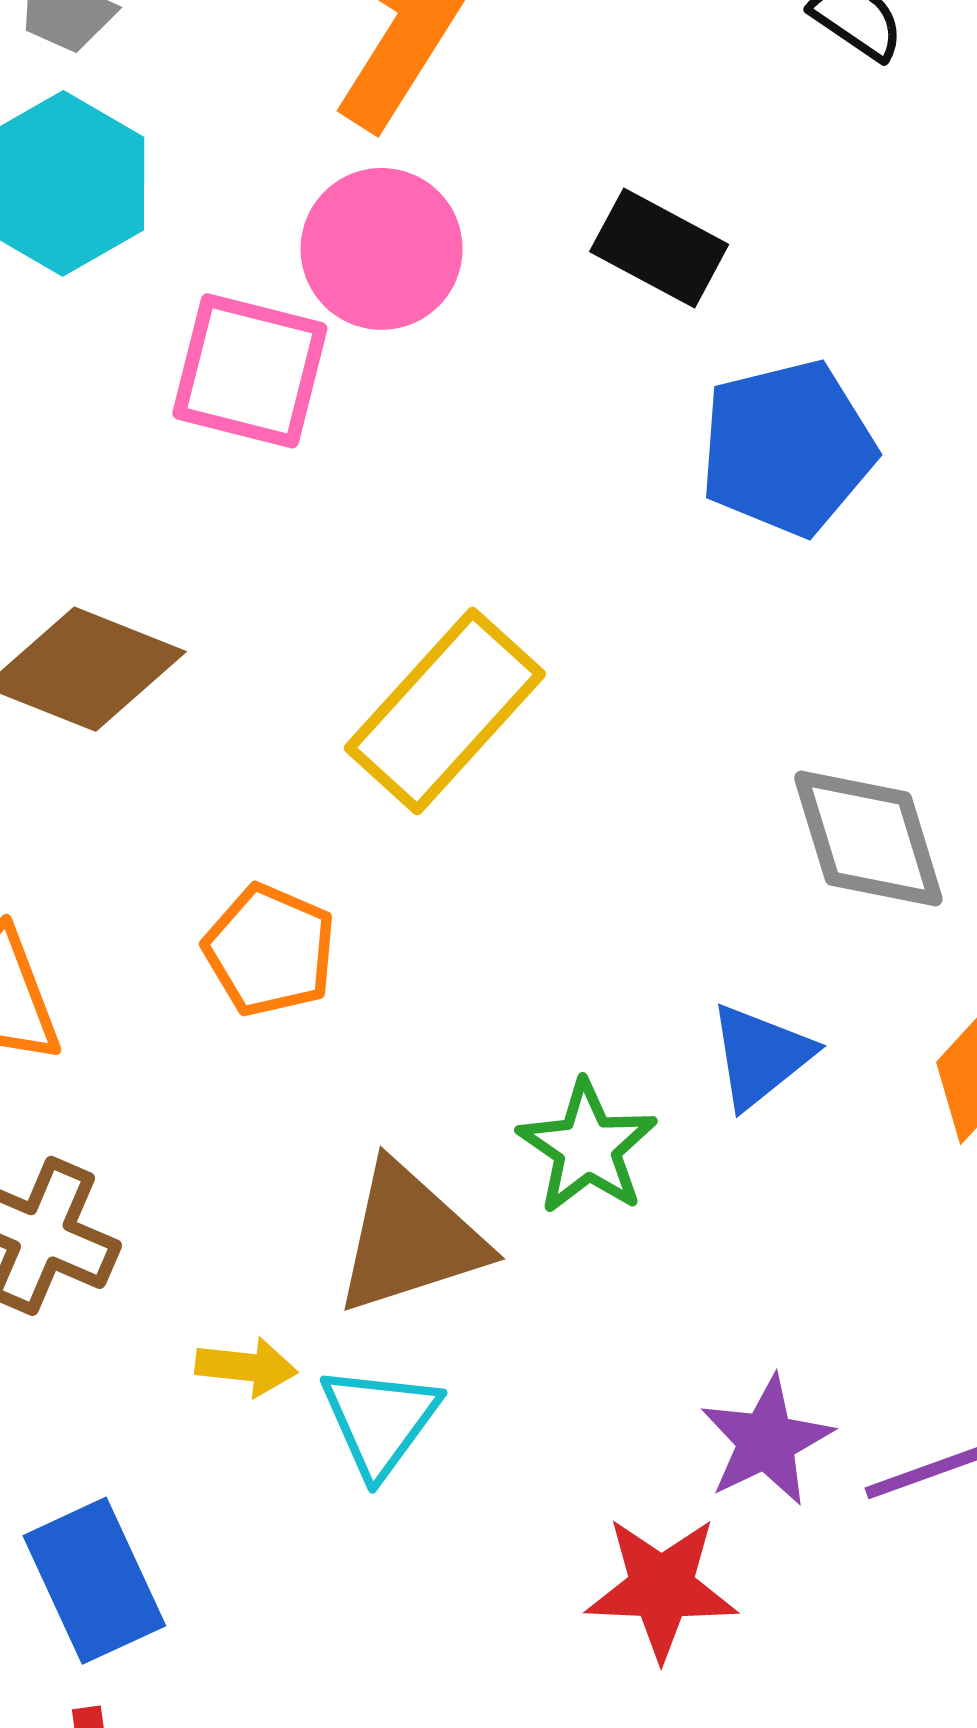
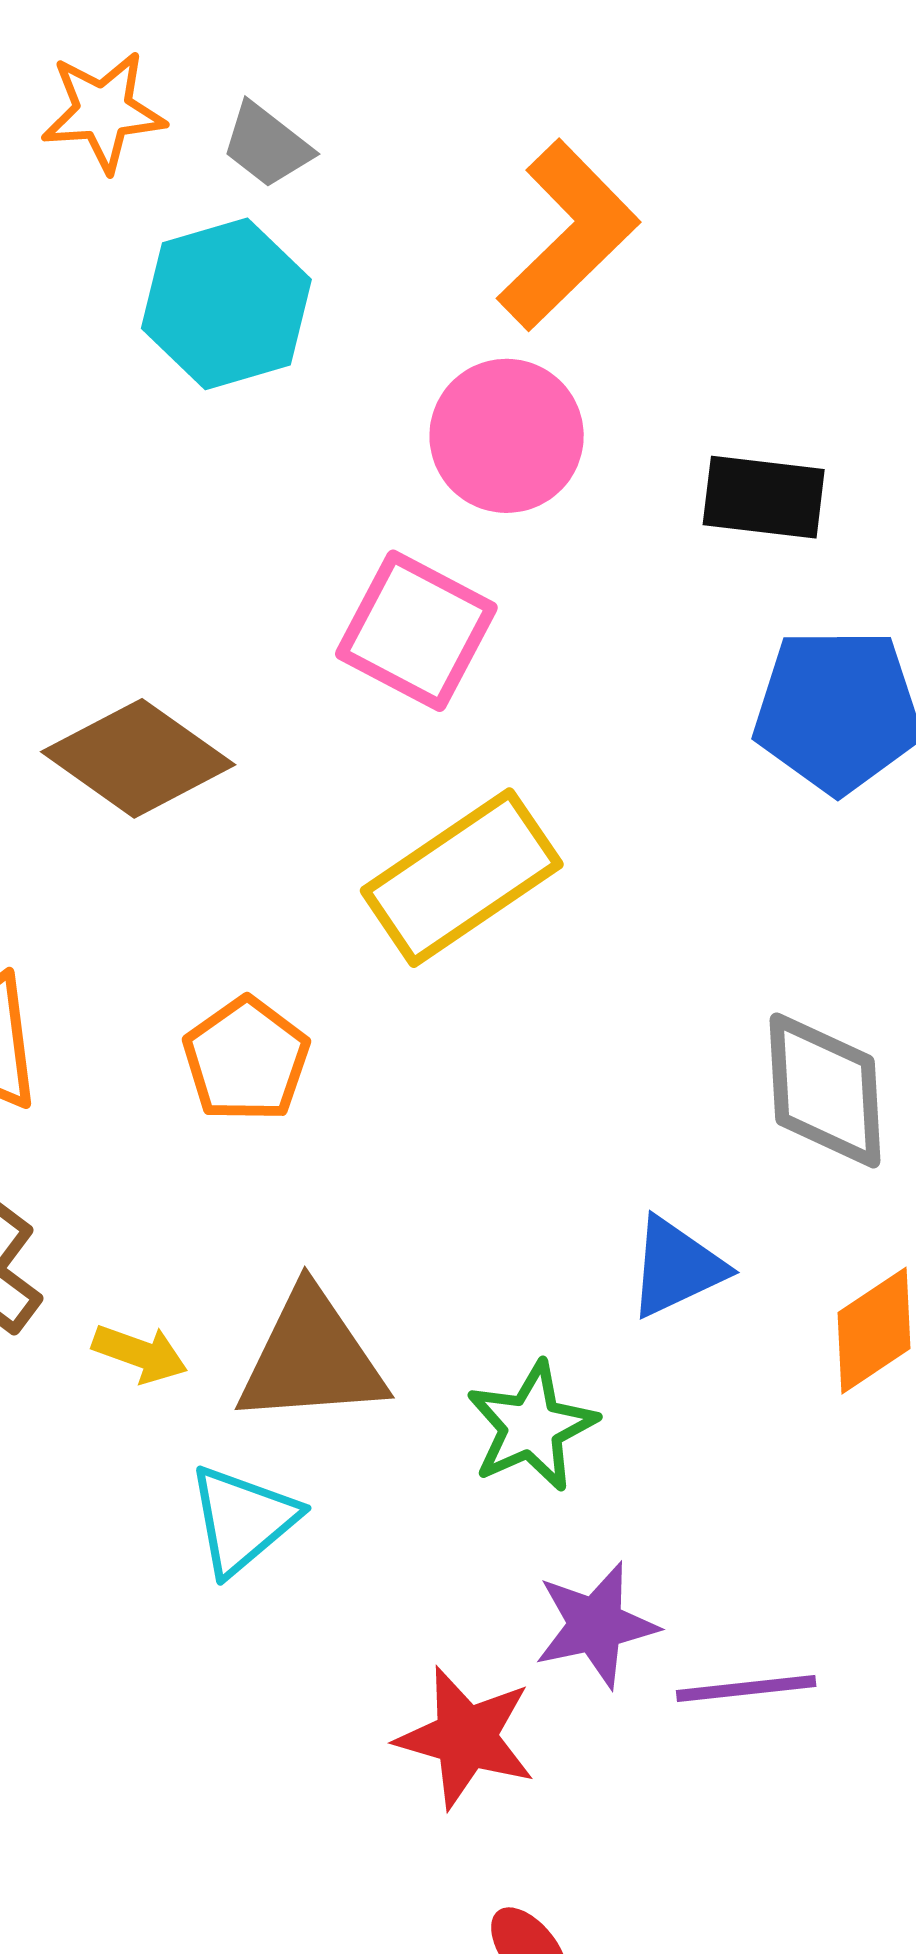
black rectangle: (659, 248) -> (764, 497), turned -35
pink square: (250, 371) -> (416, 631), moved
green star: (587, 1147) -> (532, 1426), moved
yellow arrow: (246, 1367) -> (140, 1354), moved

